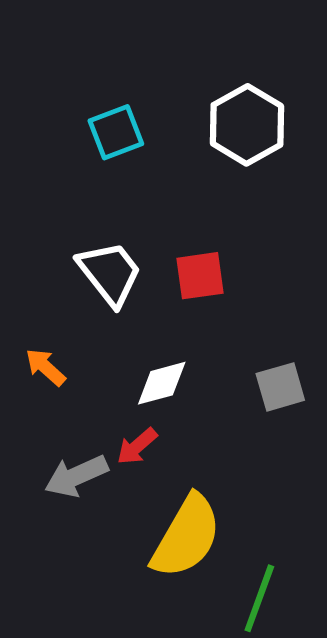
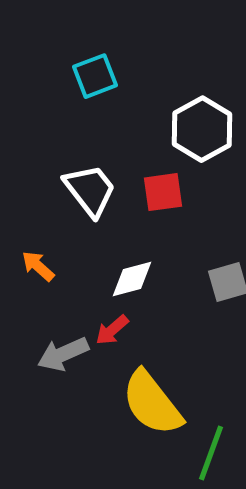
white hexagon: (247, 125) -> (202, 129), moved
yellow semicircle: (186, 537) -> (152, 403), turned 112

